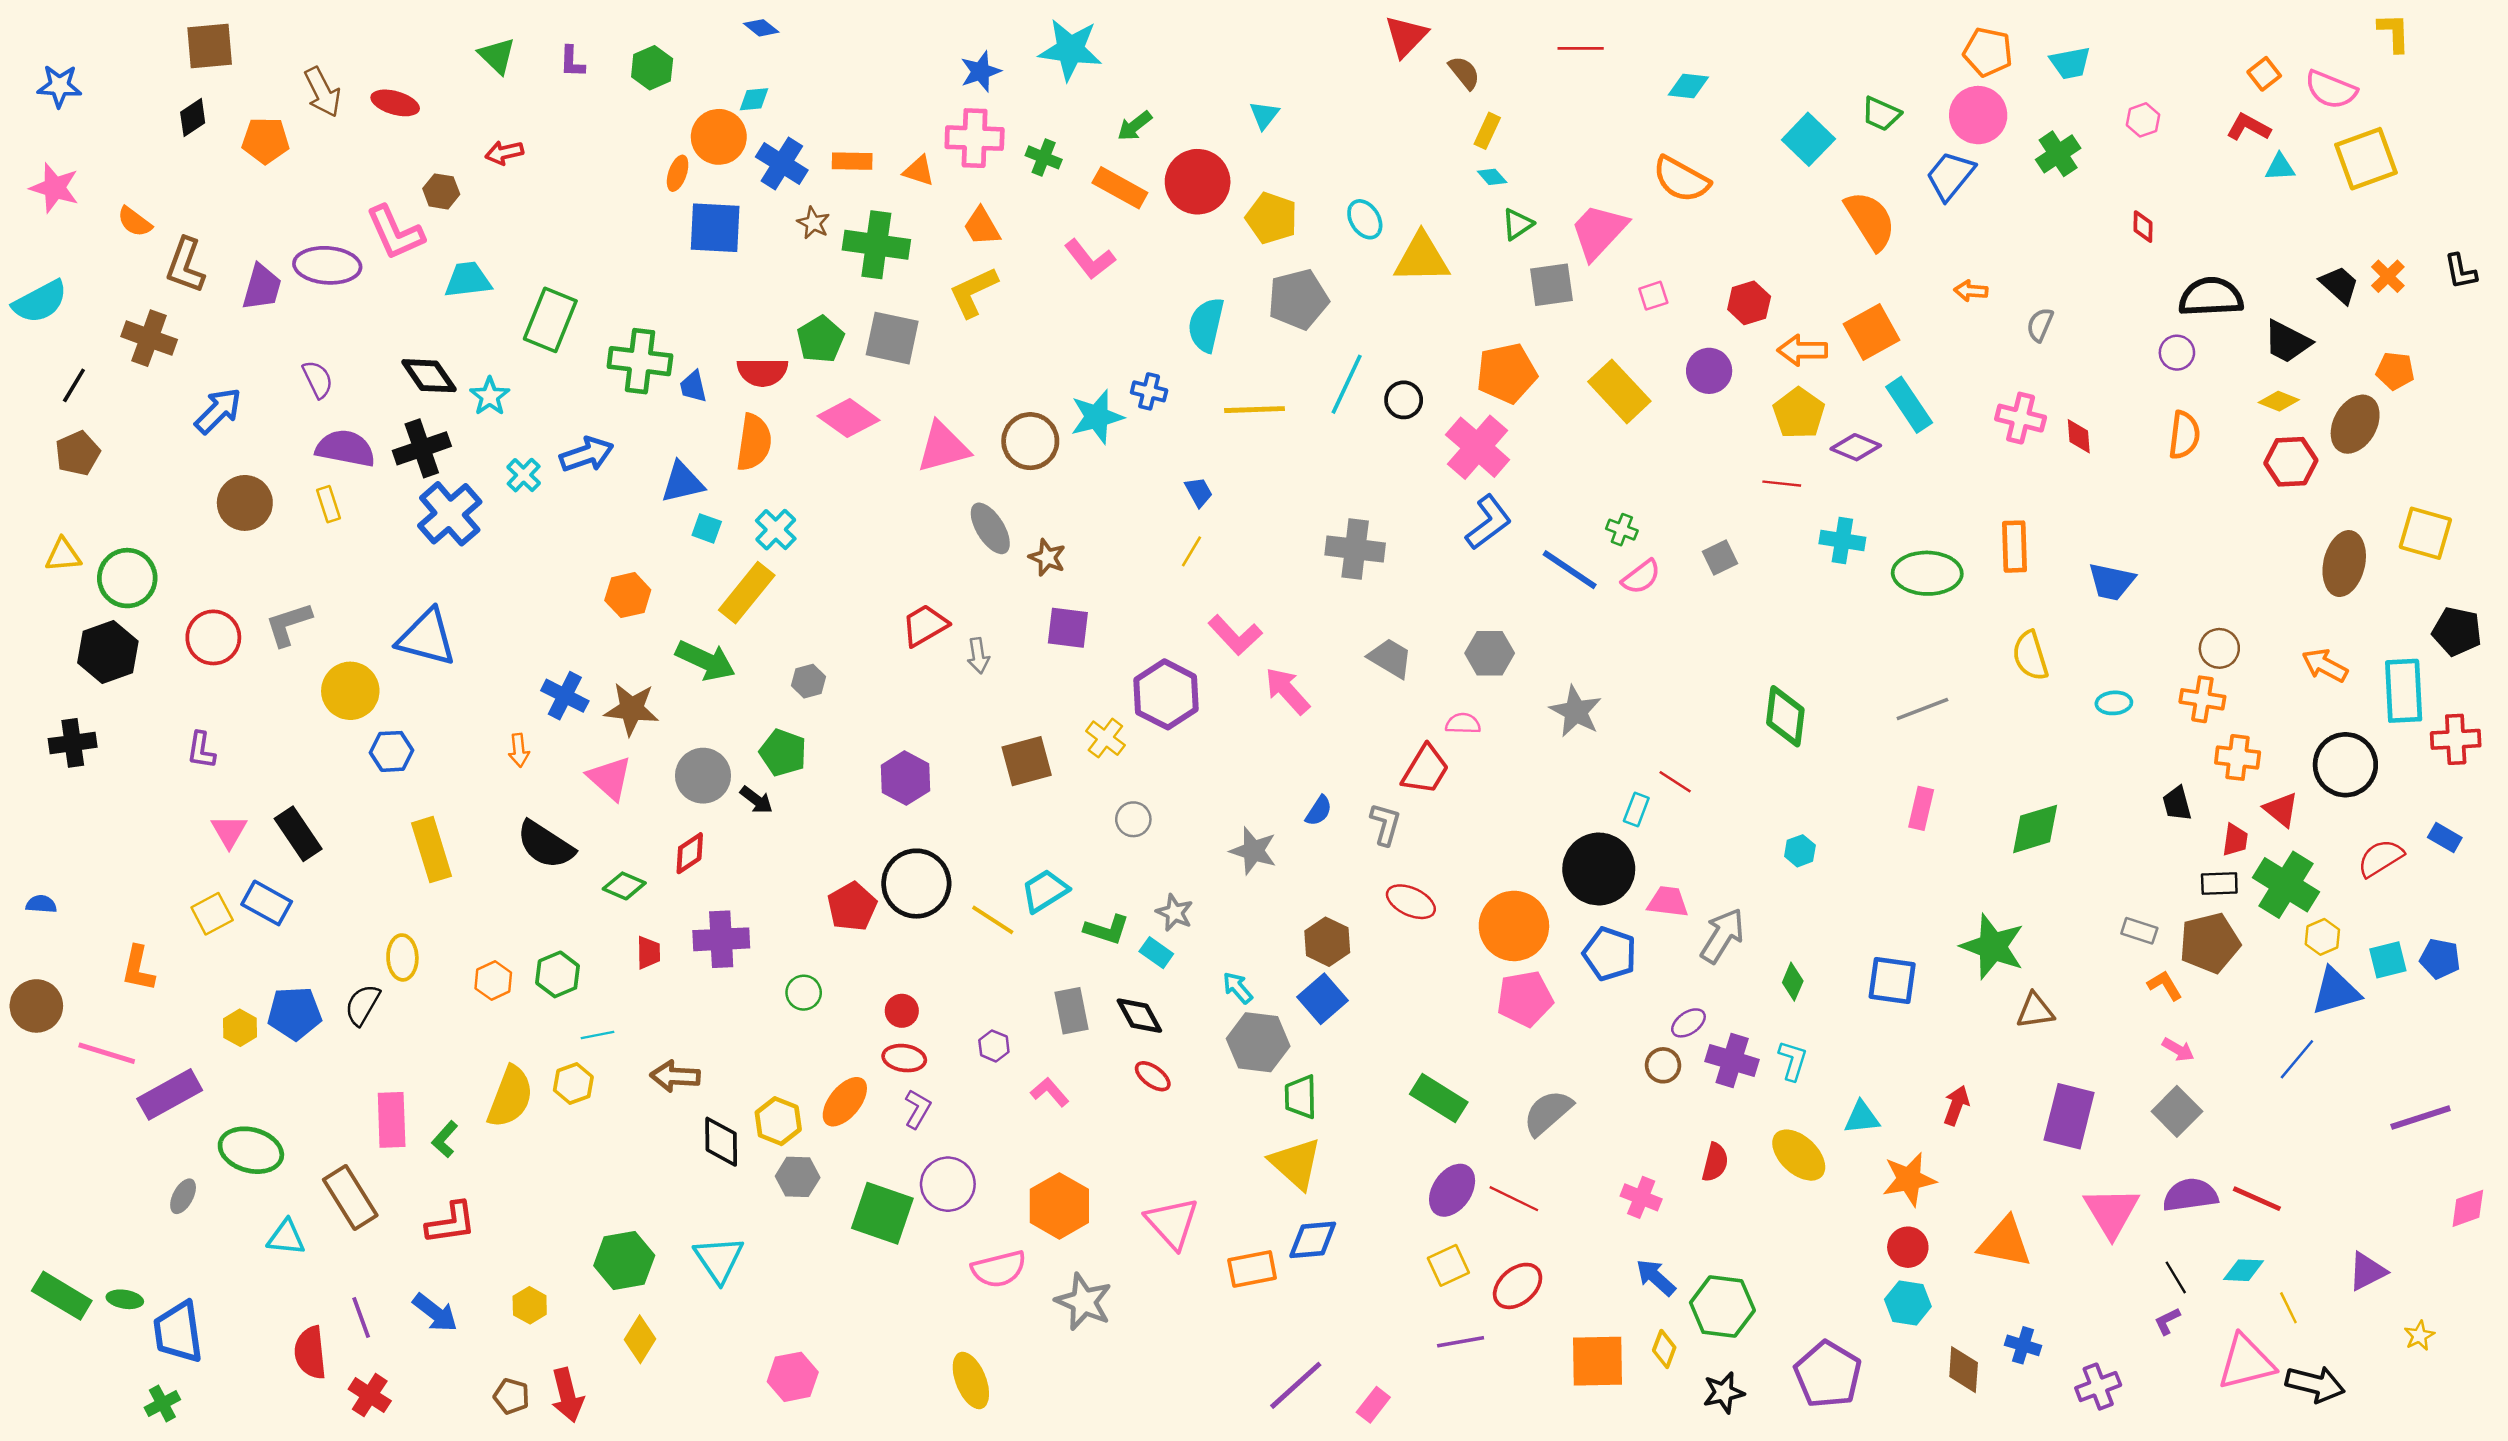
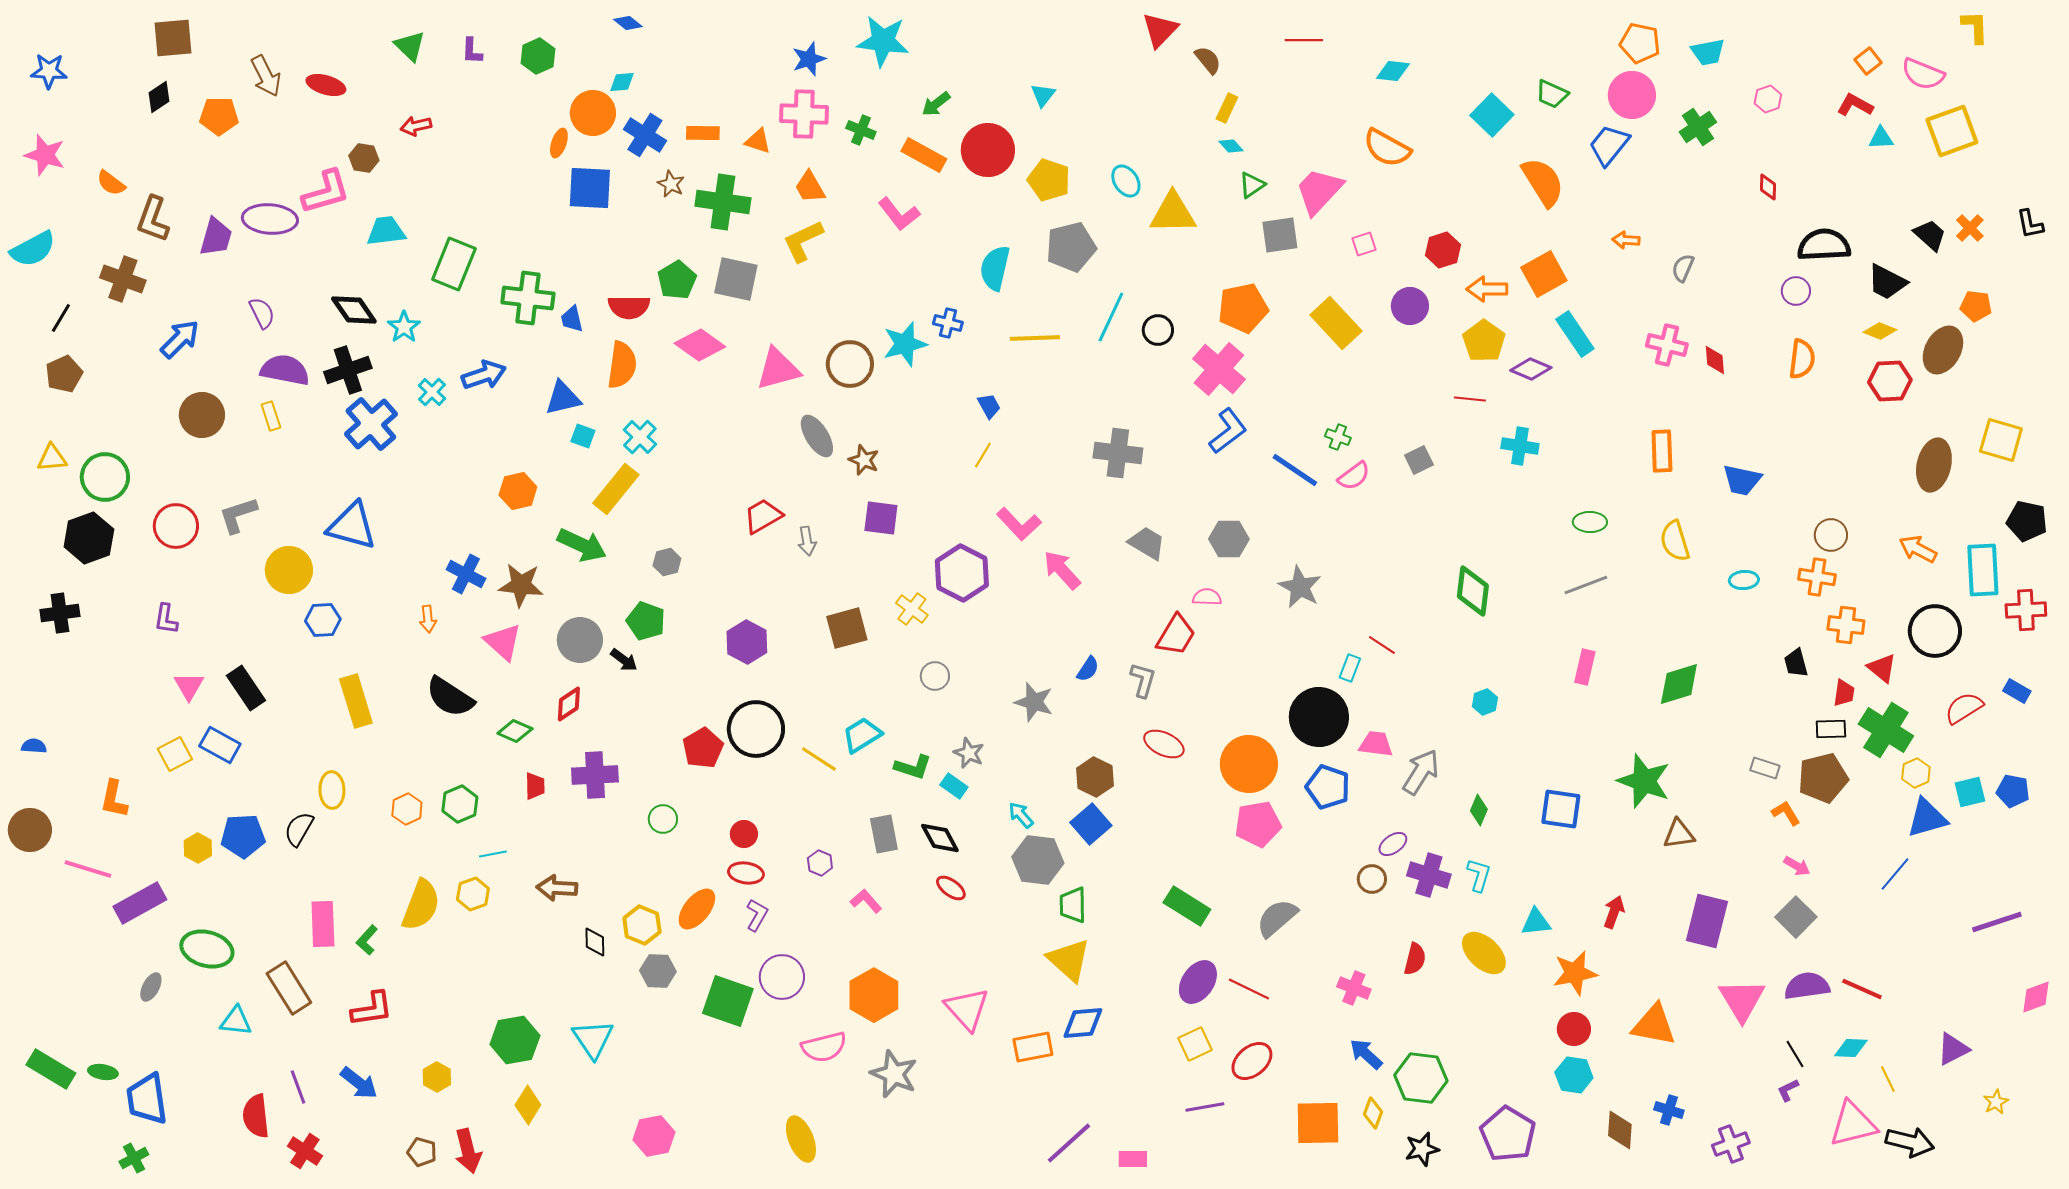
pink L-shape: (395, 233) -> (326, 192), turned -82
green ellipse: (1927, 573) -> (1590, 522), moved, size x0.6
black diamond: (721, 1142) -> (595, 942), size x0.7
pink rectangle: (1373, 1405) -> (1133, 1159), turned 52

